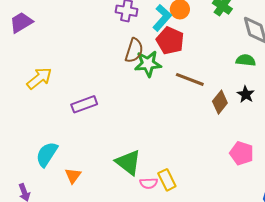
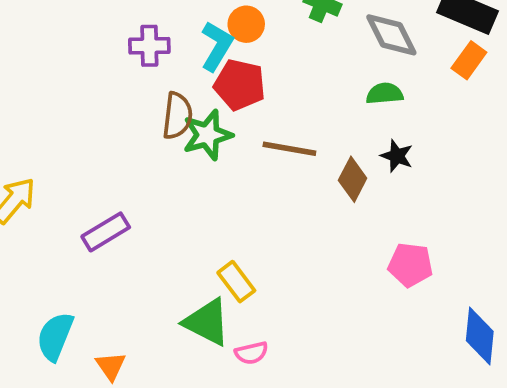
yellow rectangle: (167, 180) -> (236, 282), moved

